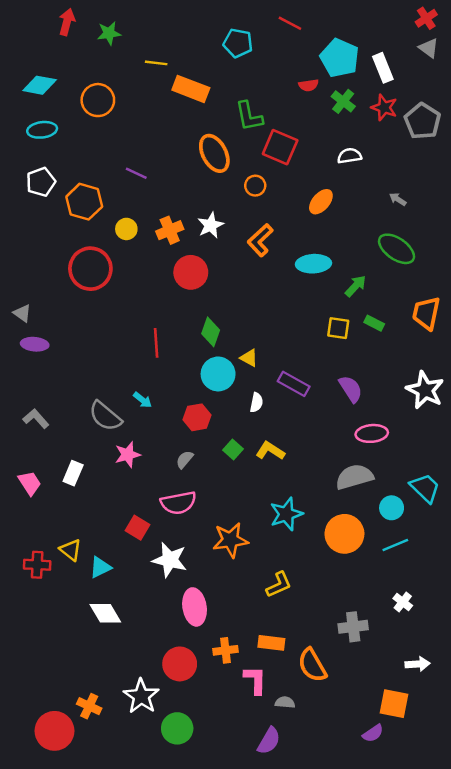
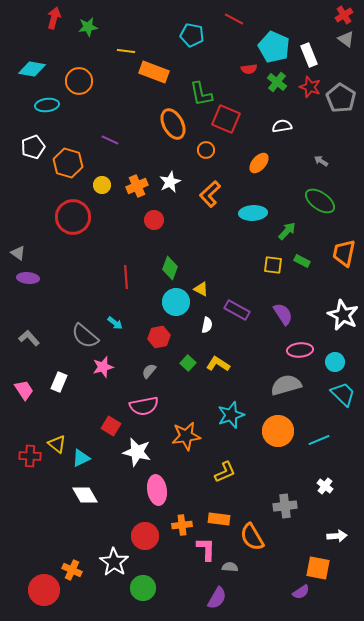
cyan ellipse: (42, 130) -> (47, 105), moved
red circle: (191, 272) -> (154, 220), size x0.7
cyan circle: (392, 508) -> (335, 362), moved

